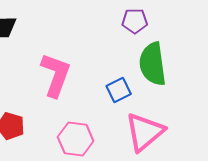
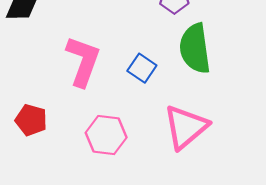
blue square: (119, 90) -> (142, 68), moved, turned -30

